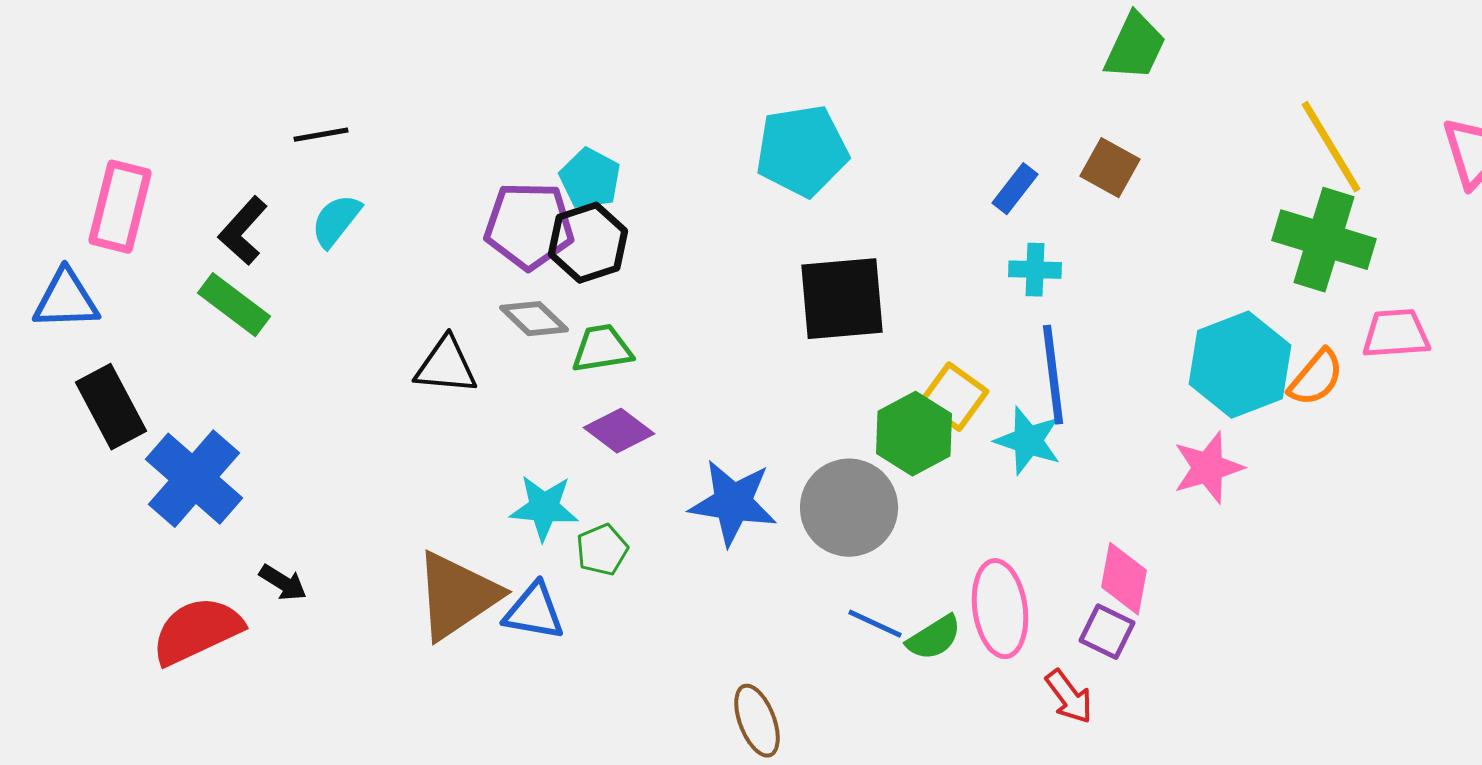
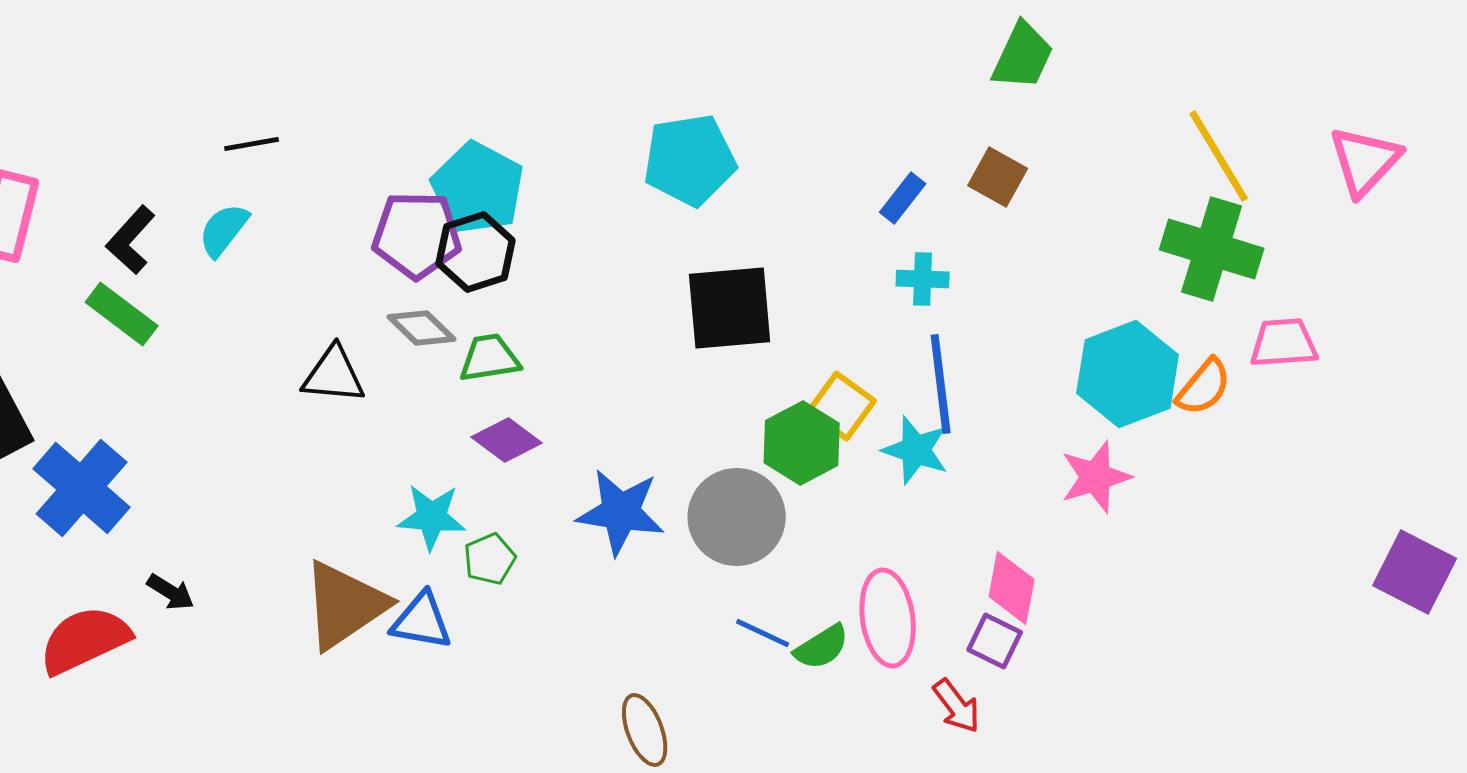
black line: (321, 135) -> (252, 144), moved
cyan pentagon: (590, 179) -> (478, 188), size x1.5

